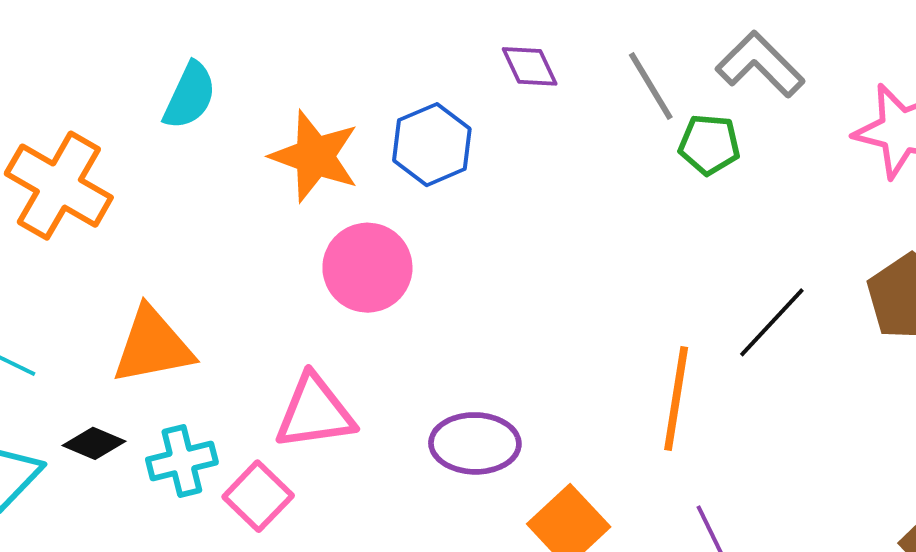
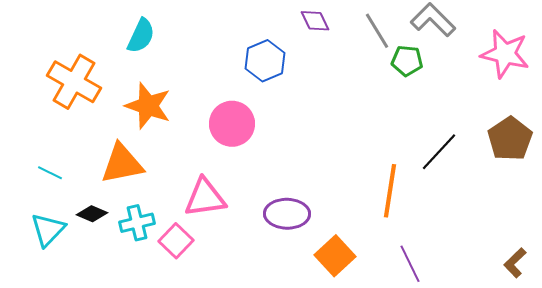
orange star: (315, 156) -> (148, 106), moved

